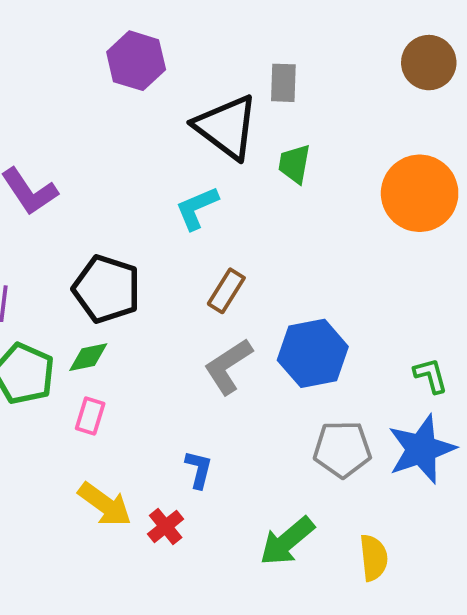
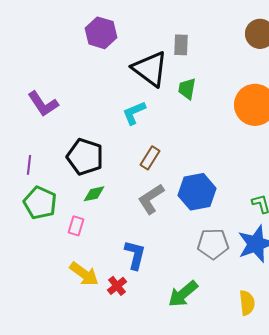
green diamond: (88, 357) -> (94, 194), moved
blue L-shape: (199, 469) -> (135, 255), size x1.4
yellow semicircle: (374, 558) -> (247, 303), moved

